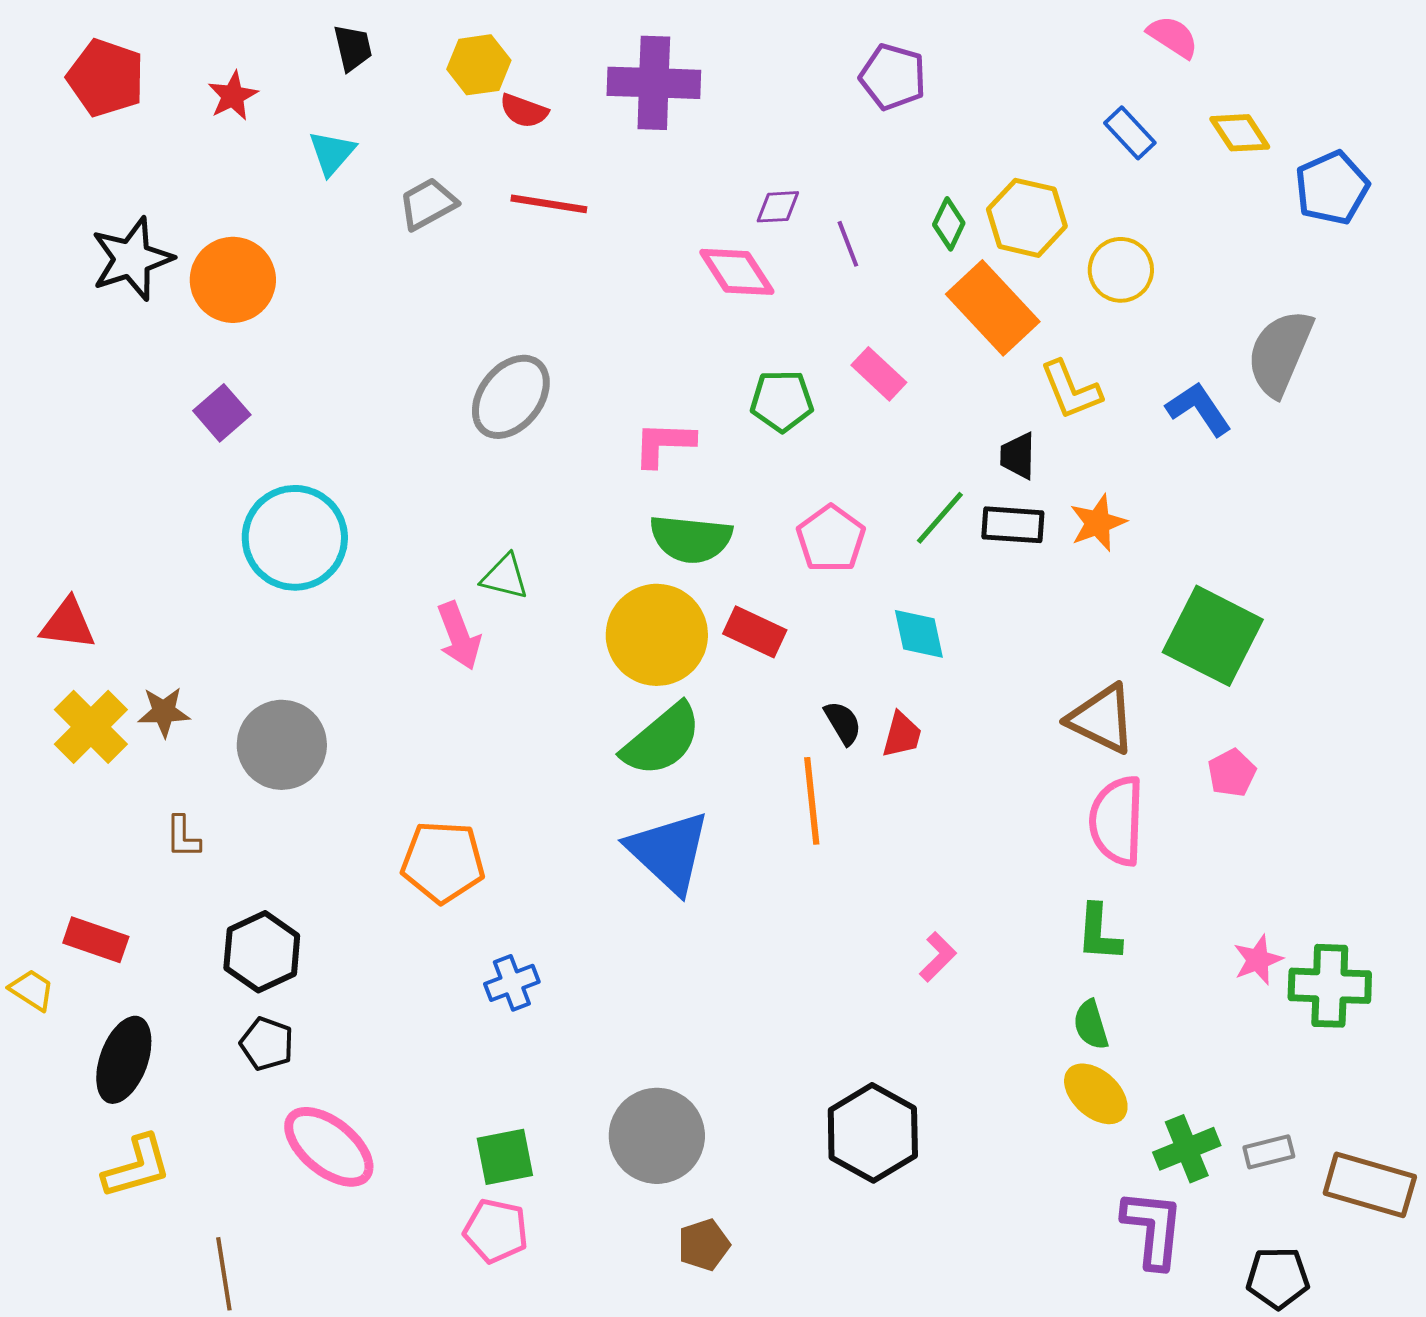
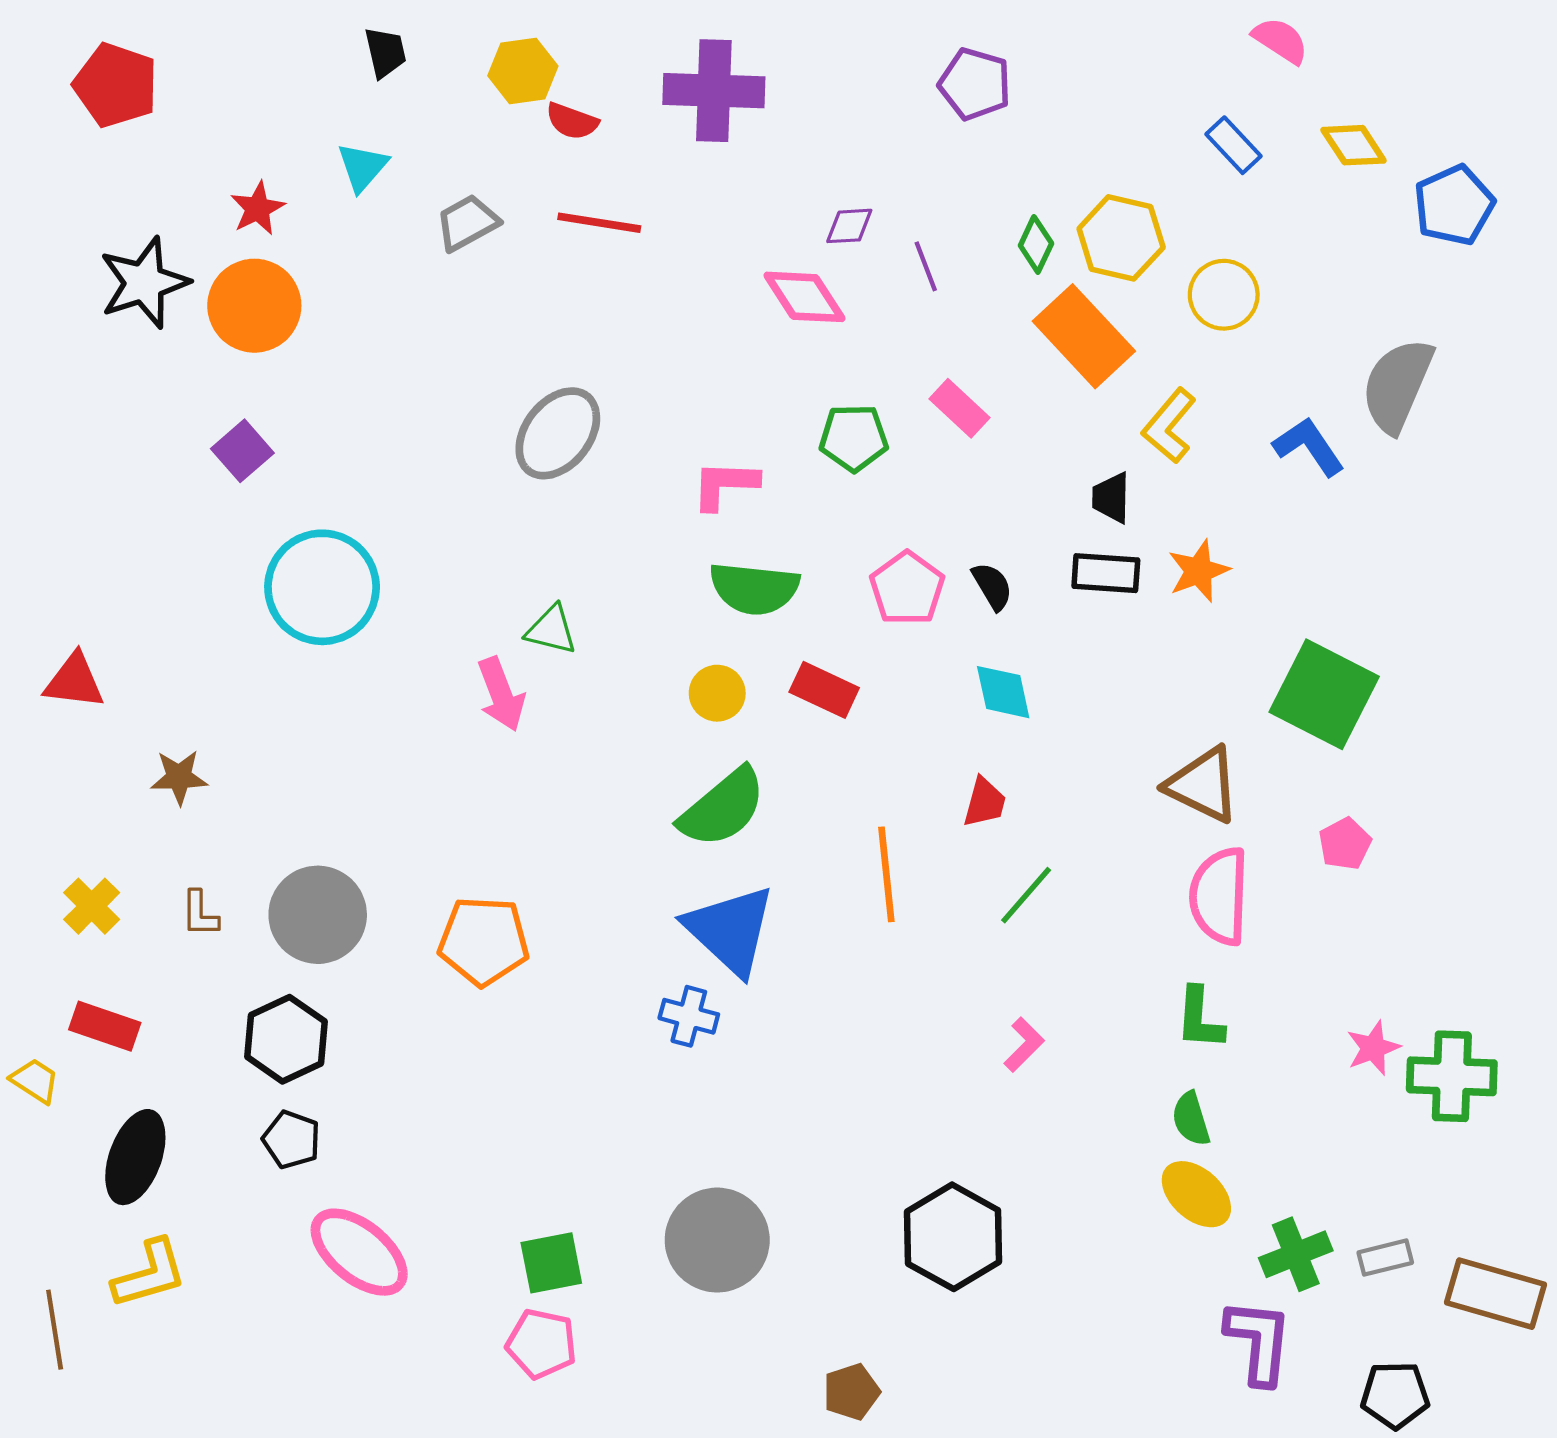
red star: (233, 96) -> (258, 208), moved
yellow L-shape: (1071, 390) -> (1169, 426), turned 62
green line: (940, 518) -> (1026, 895), moved
yellow circle: (657, 635) -> (717, 693), size x0.5
black semicircle: (843, 723) -> (992, 586), moved
yellow cross: (91, 727) -> (92, 906), moved, size x0.7
gray circle: (282, 745) -> (318, 915), moved
blue cross: (512, 983) -> (689, 1016), moved, turned 36
brown pentagon: (704, 1245) -> (851, 1392), moved
brown line: (224, 1274) -> (55, 1330), moved

